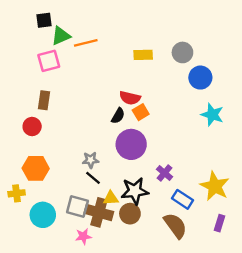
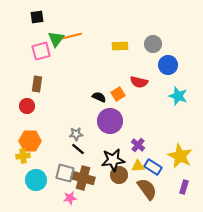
green triangle: (61, 36) -> (56, 39), moved, turned -30
red semicircle: (130, 98) -> (139, 82), moved
black semicircle: (118, 116) -> (99, 97), turned -96
yellow cross: (17, 193) -> (23, 156), moved
yellow triangle: (111, 198) -> (138, 166), moved
brown circle: (130, 214) -> (119, 175), moved

